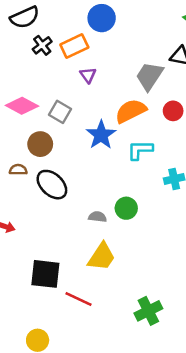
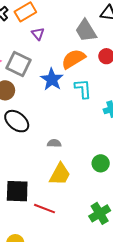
gray trapezoid: (149, 76) -> (86, 31), turned -60
gray square: (60, 112) -> (19, 64), size x1.4
cyan L-shape: (140, 150) -> (83, 89), turned 90
green circle: (126, 208) -> (101, 163), moved

